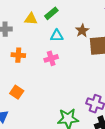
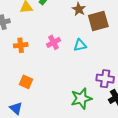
cyan triangle: (57, 36) -> (80, 45), moved

